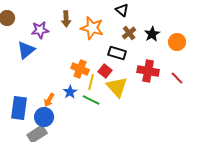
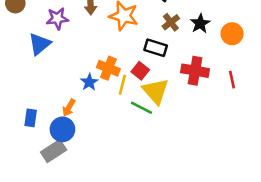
red line: (177, 78) -> (232, 80), turned 32
blue star: (70, 92) -> (89, 82), moved
green line: (91, 100) -> (142, 108), moved
blue rectangle: (19, 108) -> (31, 118), size x0.6

